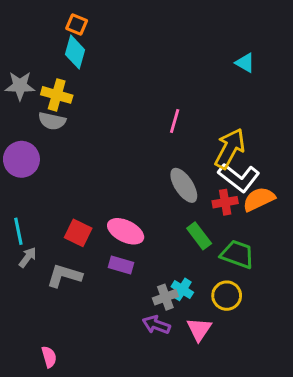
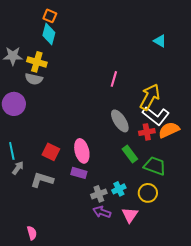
pink ellipse: (126, 231) -> (82, 151), turned 50
cyan cross: (182, 289) -> (119, 189), turned 32
gray cross: (165, 297) -> (99, 194), moved

